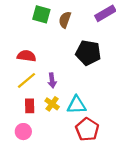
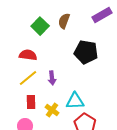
green square: (41, 14) -> (40, 26), moved, turned 30
yellow cross: (52, 104) -> (52, 110), moved

